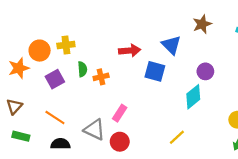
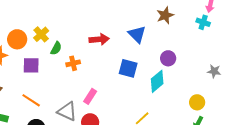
yellow cross: (66, 45) -> (41, 34), turned -35
green semicircle: (82, 69) -> (56, 48), moved, turned 32
blue square: (155, 71) -> (128, 68), moved
purple square: (55, 79) -> (31, 65), turned 30

